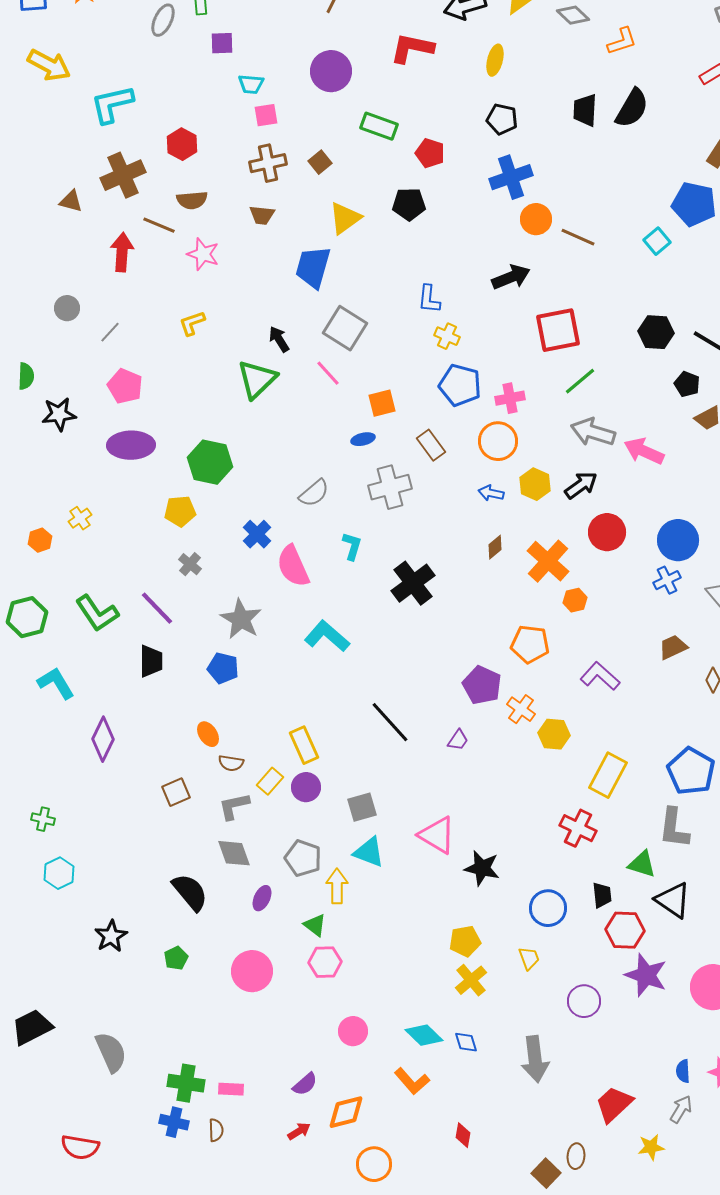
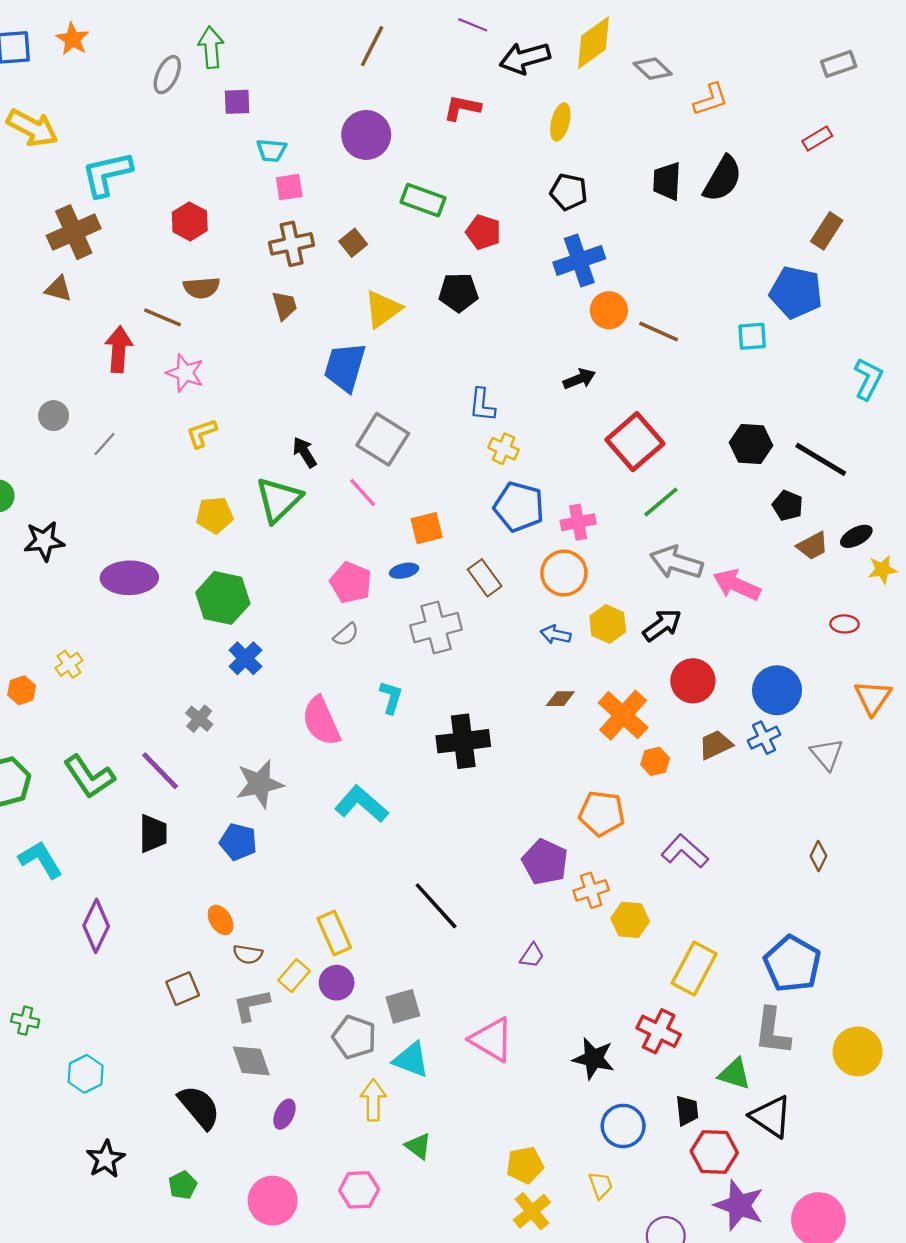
red L-shape: (412, 48) -> (462, 108), size x0.7
brown cross: (123, 175) -> (74, 232), moved
brown trapezoid: (262, 215) -> (284, 305), turned -112
cyan square: (657, 241) -> (752, 336), turned 36
pink star: (203, 254) -> (185, 373), moved
black arrow: (511, 277) -> (579, 379), size x0.7
red square: (558, 330) -> (635, 442), turned -30
pink pentagon: (125, 386) -> (351, 583), moved
gray semicircle: (314, 493) -> (346, 635), size x0.7
yellow pentagon: (180, 511) -> (215, 515), moved
blue cross: (257, 534) -> (245, 658), moved
brown diamond: (495, 547) -> (560, 699), turned 40
black cross: (413, 583) -> (463, 741), turned 30
gray star: (241, 619) -> (260, 784), turned 30
brown trapezoid: (673, 647) -> (715, 745), moved
orange cross: (521, 709) -> (591, 890), turned 36
purple trapezoid: (458, 740) -> (532, 955), moved
gray pentagon: (303, 858) -> (354, 1037), moved
black star: (482, 868) -> (593, 1058), moved
cyan hexagon: (59, 873) -> (86, 1074), moved
green triangle: (315, 925) -> (418, 1146), moved

